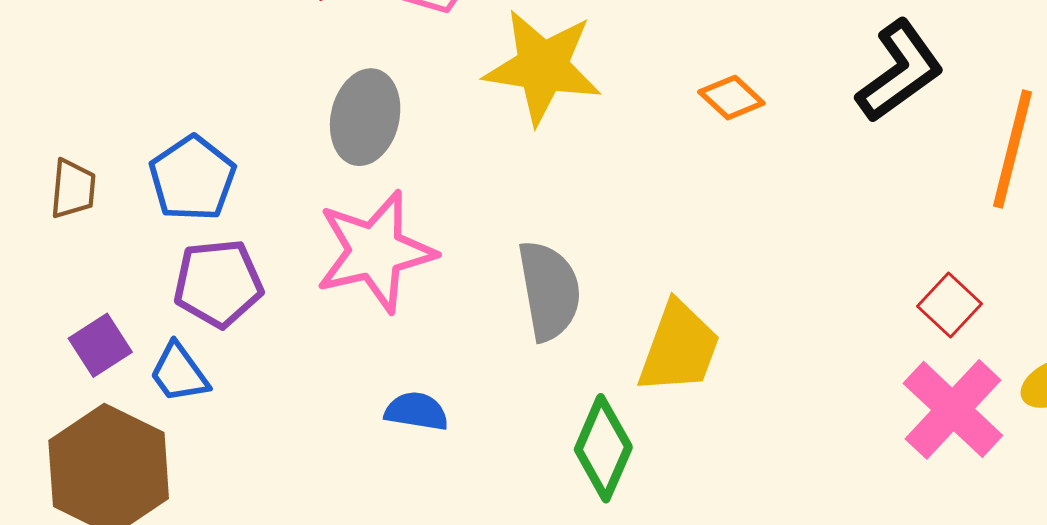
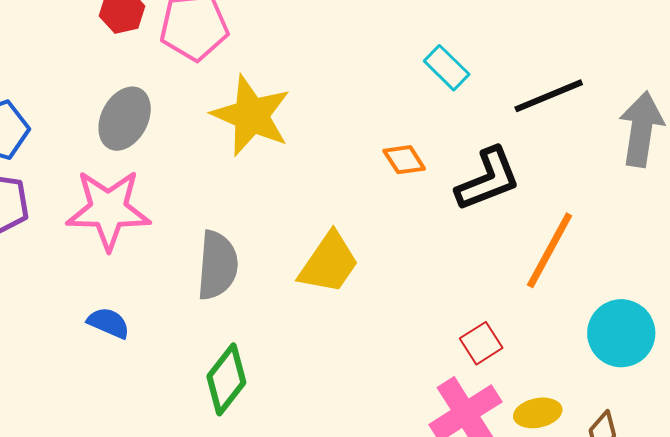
orange diamond: (731, 98) -> (404, 160), moved
yellow trapezoid: (679, 348) -> (329, 263), moved

